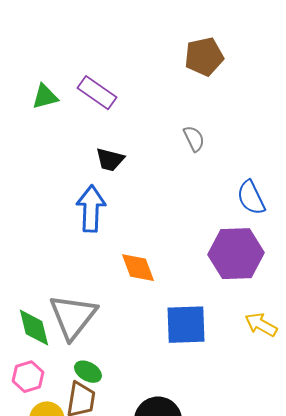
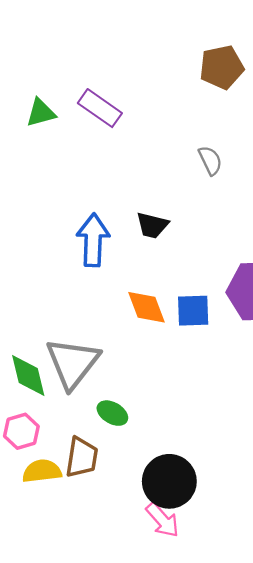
black trapezoid: (110, 160) -> (152, 225), moved
blue square: (186, 325) -> (193, 311), moved, size x0.7
green ellipse: (88, 372) -> (112, 413), moved

